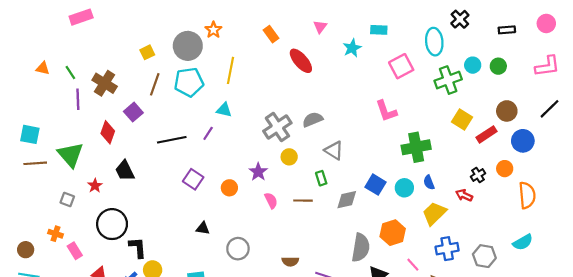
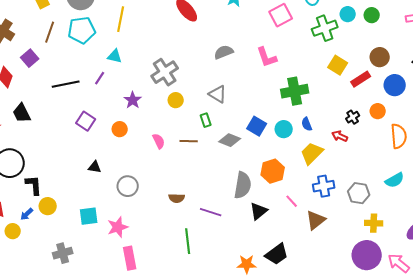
gray semicircle: (313, 120) -> (224, 52), moved
purple star: (258, 172) -> (133, 100), moved
gray diamond: (347, 200) -> (230, 140), turned 35

